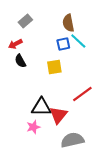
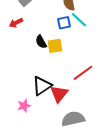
black semicircle: (20, 61) -> (41, 42), moved
black triangle: (41, 107) -> (42, 86), turned -35
pink star: (33, 127) -> (24, 106), moved

